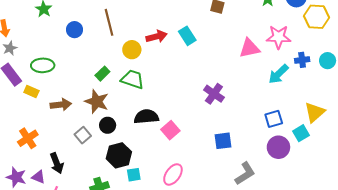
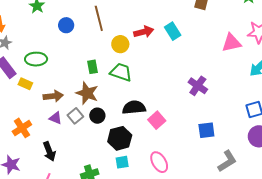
green rectangle: (102, 74) -> (93, 67), turned -56
gray square: (83, 135) -> (75, 116), moved
black hexagon: (119, 155) -> (120, 138), moved
pink ellipse: (173, 174) -> (159, 162), turned -65
purple triangle: (38, 177) -> (55, 118), moved

